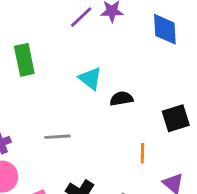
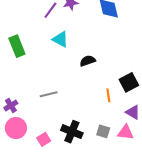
cyan triangle: (90, 79) -> (60, 39), moved
black square: (176, 118) -> (129, 82), moved

